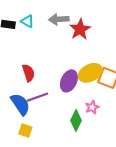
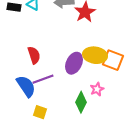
yellow ellipse: (90, 73) -> (95, 55), turned 35
yellow square: (25, 131) -> (40, 112), moved

